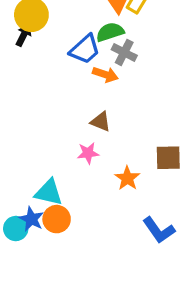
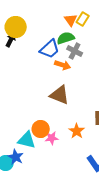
brown triangle: (101, 122) -> (60, 95), size x1.5
pink star: (88, 153) -> (52, 138), moved
orange circle: (57, 219) -> (41, 129), moved

